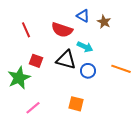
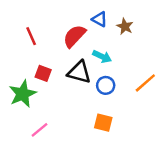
red semicircle: (62, 30) -> (74, 36), turned 115
orange line: (121, 69) -> (145, 83), turned -60
orange square: (76, 104) -> (103, 123), moved

